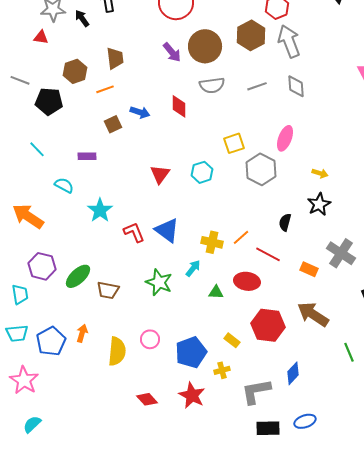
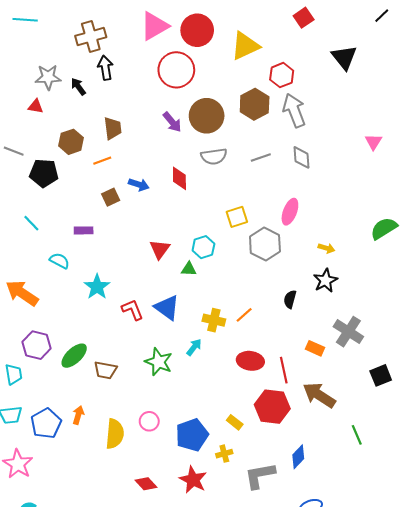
red line: (268, 254) -> (284, 370), moved, turned 50
green triangle: (216, 292) -> (189, 269), moved

